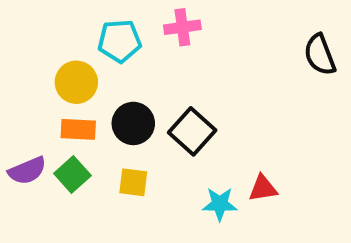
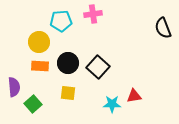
purple semicircle: (27, 171) -> (14, 87), turned -72
green square: (72, 175) -> (33, 104), moved

